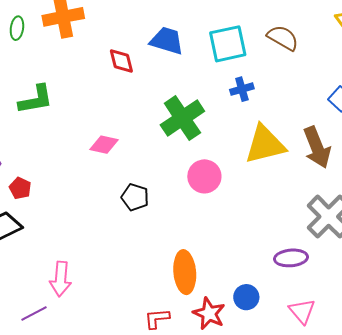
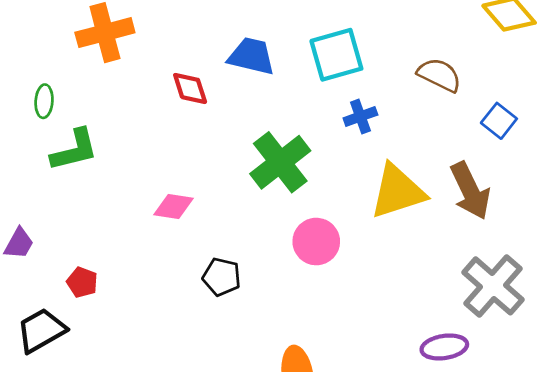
green ellipse: (17, 28) -> (44, 101), moved
brown semicircle: (283, 38) -> (439, 75), moved
red pentagon: (20, 188) -> (82, 282), moved

